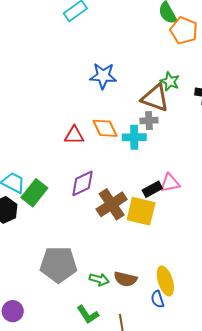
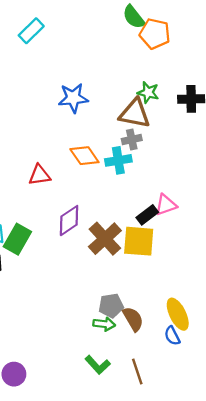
red triangle: (74, 135) -> (39, 175), moved
gray pentagon: (58, 264) -> (111, 306), moved, size x0.6
brown semicircle: (125, 279) -> (133, 319), turned -125

